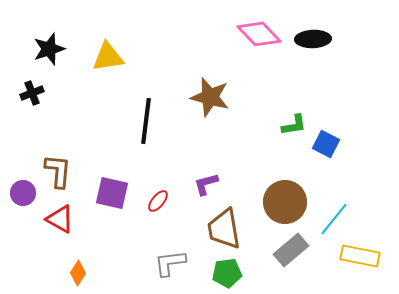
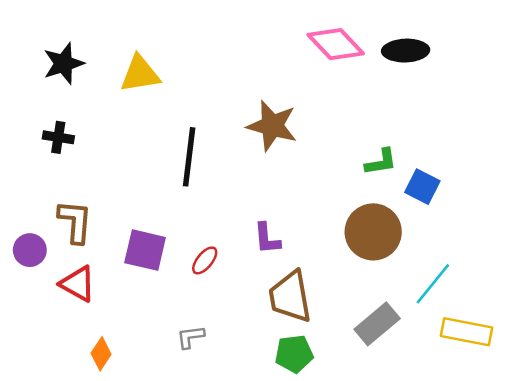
black cross: (32, 93) -> (58, 137), moved, turned 30
purple L-shape: (206, 184) -> (267, 238), turned -80
brown circle: (285, 202) -> (373, 232), moved
gray L-shape: (170, 263) -> (190, 337), moved, size x0.7

